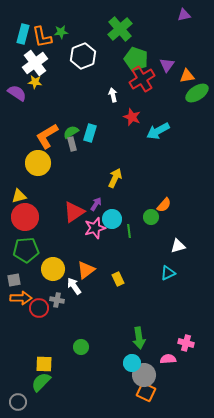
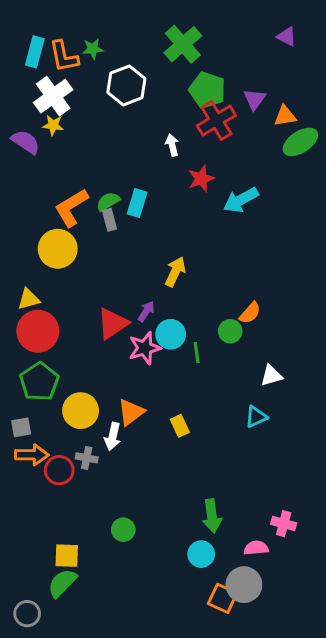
purple triangle: (184, 15) -> (287, 37), moved, turned 40
red star: (132, 117) -> (201, 179), turned 30
green pentagon: (26, 250) -> (39, 382), turned -30
white arrow: (74, 286) -> (113, 437), turned -132
gray circle: (144, 375) -> (244, 585), moved

